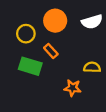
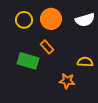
yellow circle: (26, 34) -> (24, 20), moved

